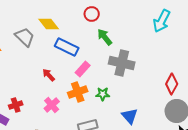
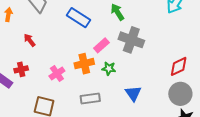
pink rectangle: (83, 69) -> (101, 45), moved
red arrow: (49, 75) -> (30, 40), moved
red diamond: (172, 84) -> (179, 66), turned 30

